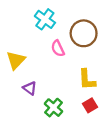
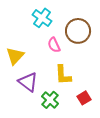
yellow L-shape: (87, 80) -> (63, 75), moved
purple triangle: (30, 88) -> (28, 82), size x1.5

